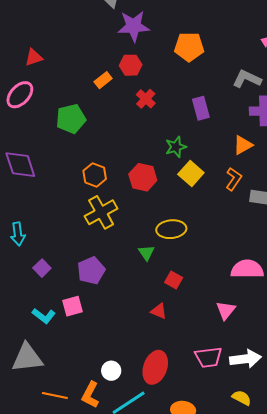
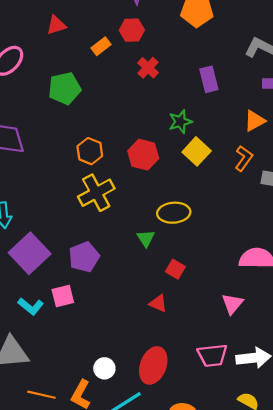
red triangle: (34, 57) -> (56, 25), moved
purple square: (42, 268) -> (30, 253), size x2.0

